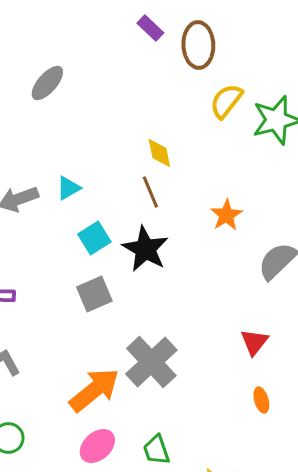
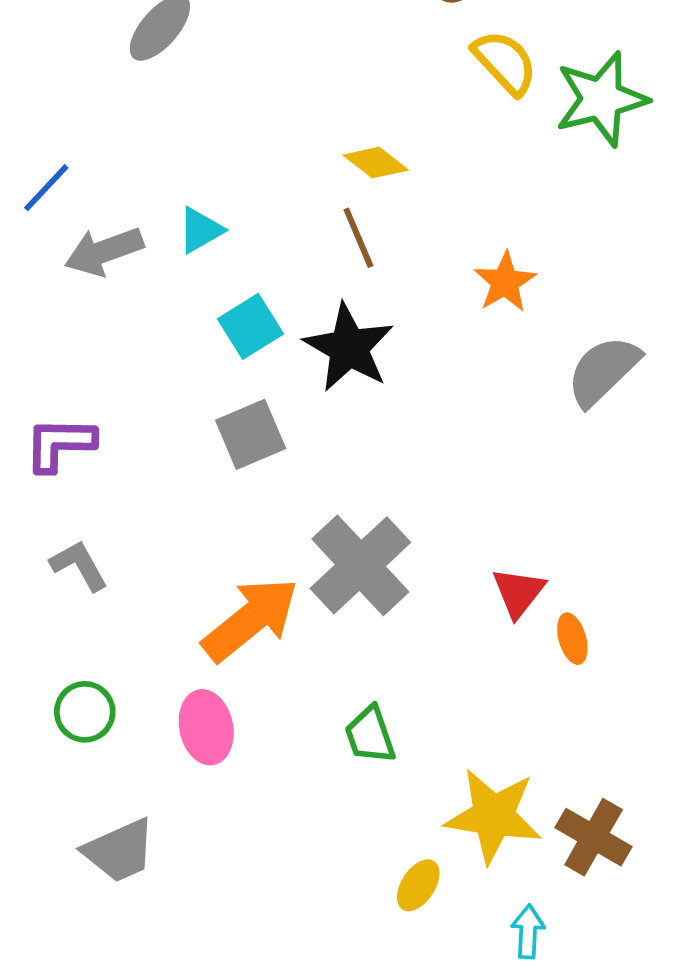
yellow semicircle: (226, 101) -> (505, 62), turned 99
yellow diamond: (159, 153) -> (376, 163), turned -40
red triangle: (254, 342) -> (518, 592), moved
pink ellipse: (97, 446) -> (206, 727), moved, turned -60

